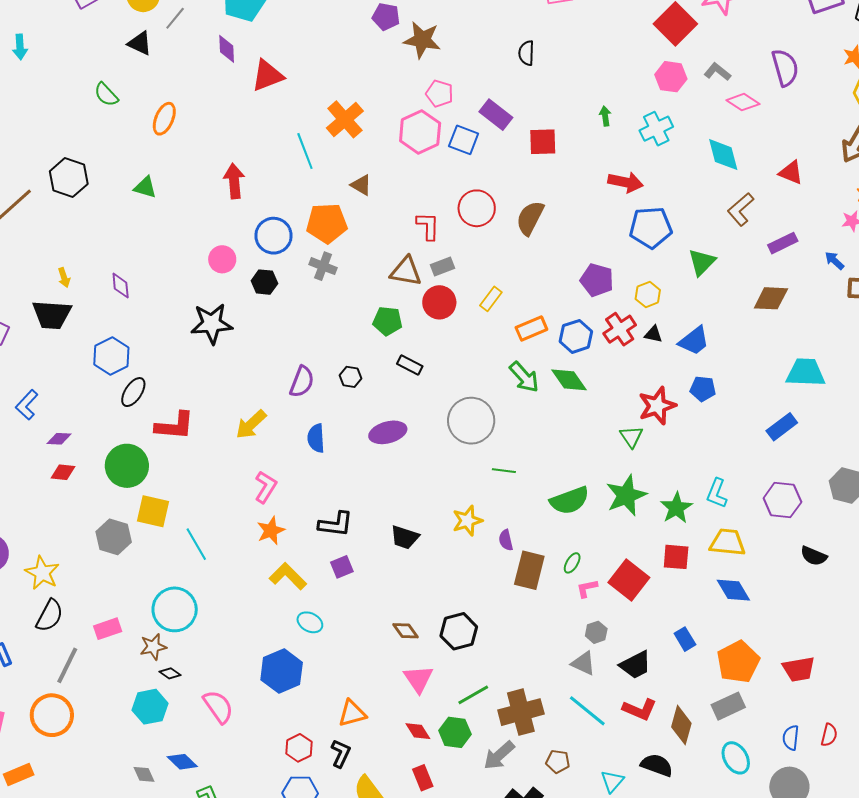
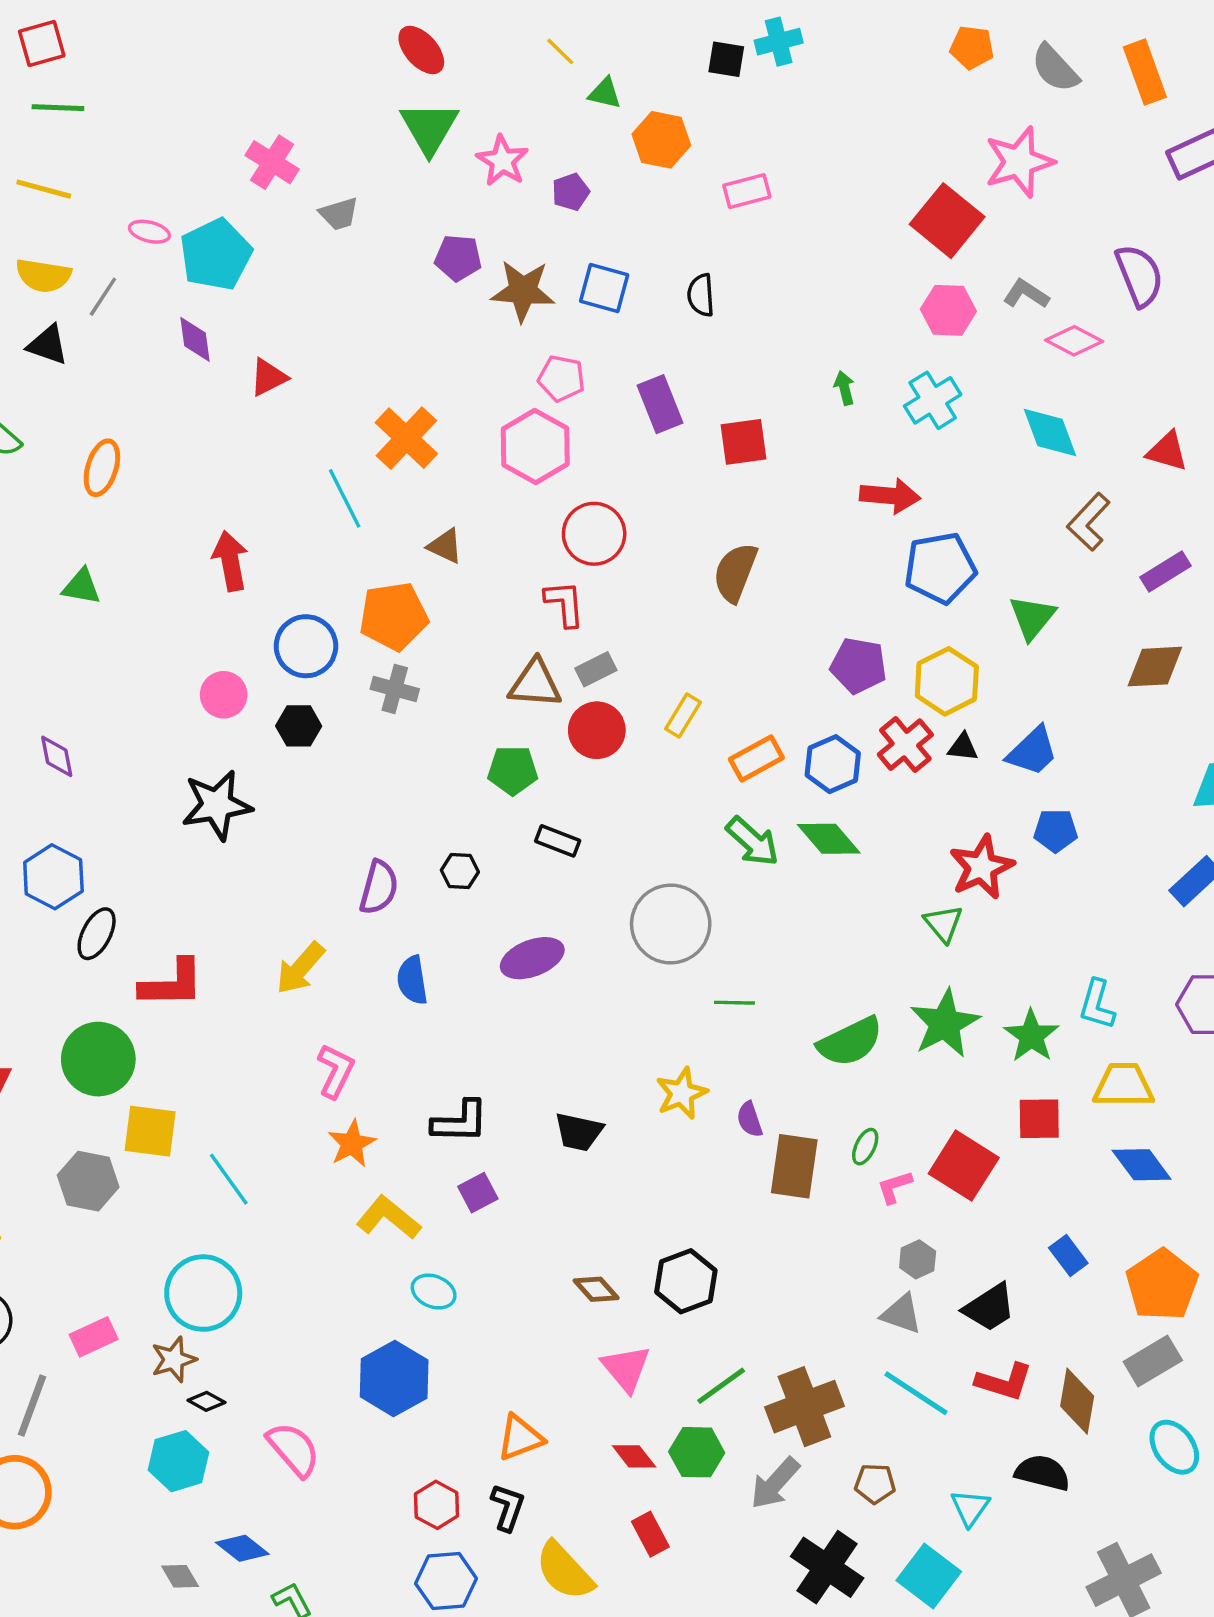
red triangle: (267, 76) -> (268, 377), size x0.7
purple rectangle: (496, 115) -> (660, 404), turned 36
blue square: (464, 140) -> (604, 288), moved
red circle: (477, 208) -> (594, 534), moved
yellow hexagon: (648, 295) -> (947, 681), size x1.5

